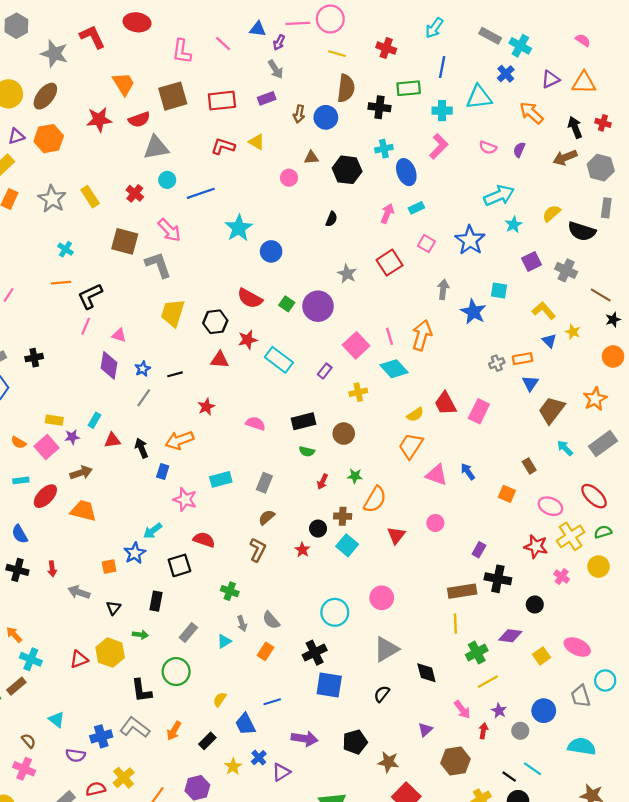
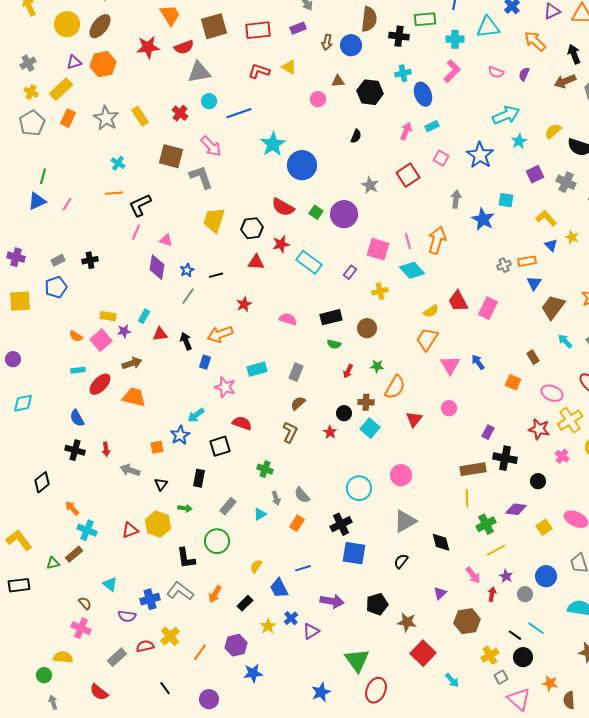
blue circle: (271, 251) -> (302, 165), size x1.5
pink square: (356, 345) -> (378, 249), turned -30
pink triangle: (436, 475) -> (450, 365), turned 40

